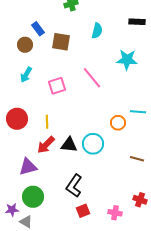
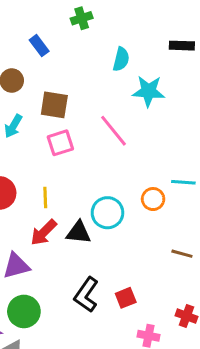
blue rectangle: (38, 29) -> (39, 46), moved
brown square: (61, 42) -> (54, 105), moved
cyan star: (127, 60) -> (148, 91), moved
cyan circle: (93, 144) -> (107, 213), moved
red square: (83, 211) -> (126, 298), moved

